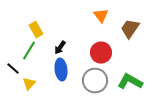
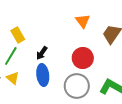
yellow triangle: (29, 84) -> (13, 78), moved, turned -32

